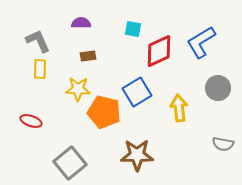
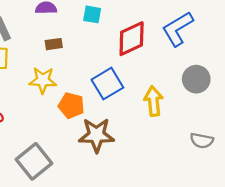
cyan square: (133, 29) -> (92, 14), moved
orange pentagon: (104, 112) -> (71, 105), size x0.7
brown star: (137, 155) -> (96, 135), moved

